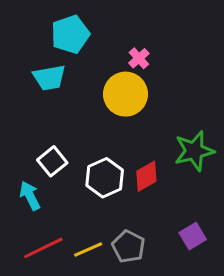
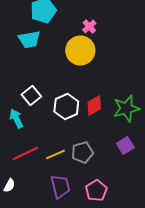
green star: (194, 151) -> (126, 108), moved
gray pentagon: (128, 246) -> (82, 152), turned 30

